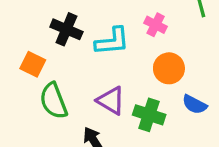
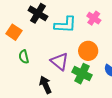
orange circle: (169, 68) -> (88, 51), moved
green semicircle: (54, 101) -> (24, 57), size x0.6

